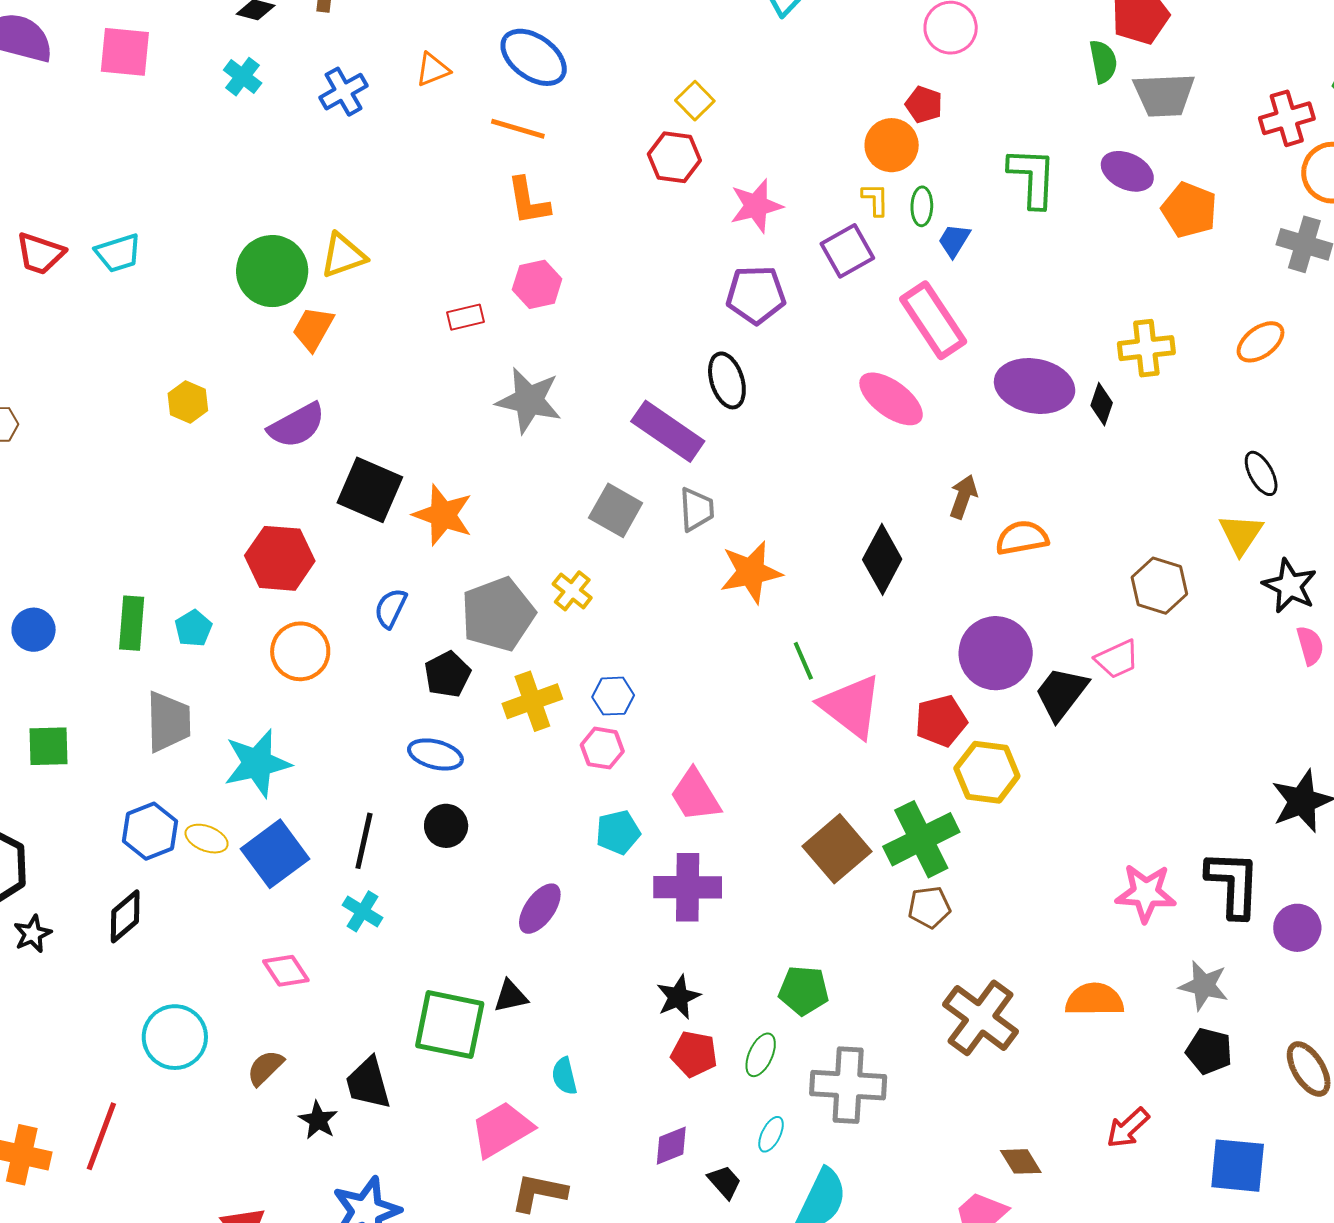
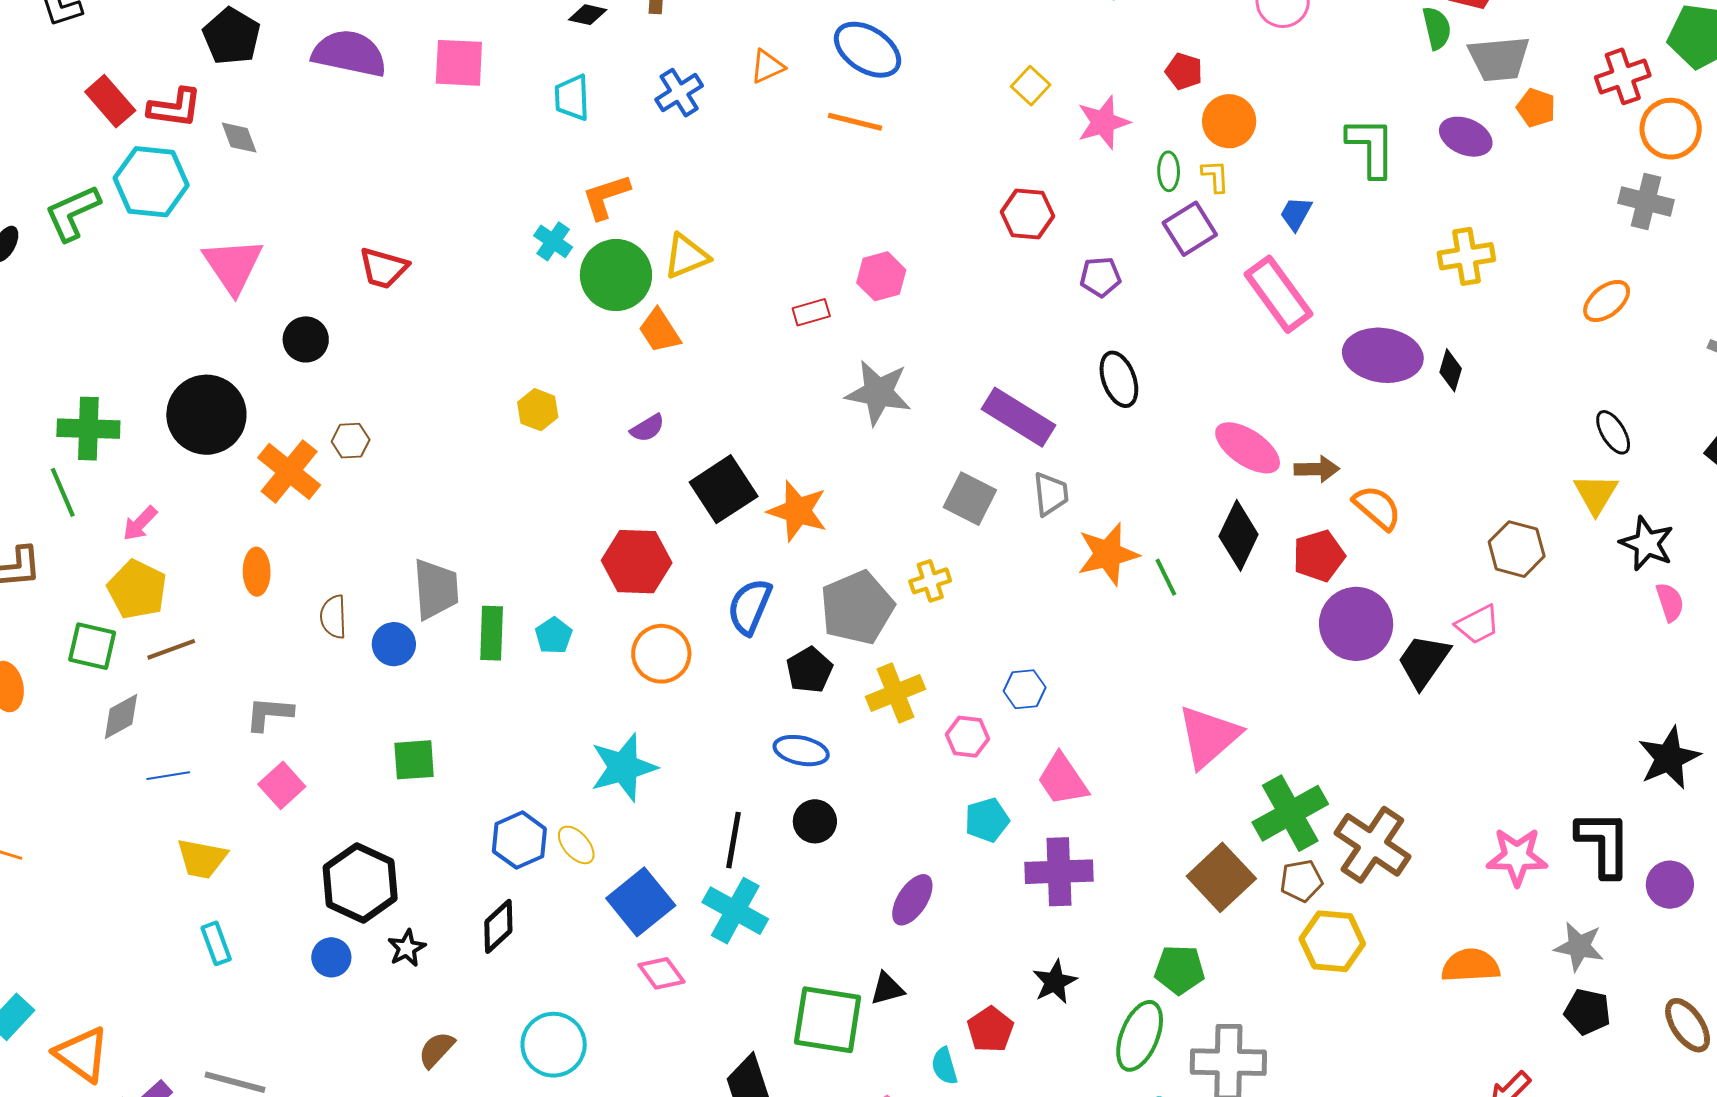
cyan cross: (243, 77) -> (553, 241), moved
red pentagon: (924, 105) -> (1184, 71), moved
red hexagon: (674, 157) -> (1027, 214), moved
orange L-shape: (528, 201) -> (606, 197), moved, turned 84
pink star: (756, 206) -> (1103, 122), moved
green ellipse: (922, 206) -> (1169, 171), moved
orange pentagon: (1189, 210) -> (1536, 108), moved, size x0.7
cyan trapezoid: (118, 253) -> (572, 98), moved, turned 108
purple pentagon: (756, 295) -> (1100, 277), size x0.7
orange trapezoid: (313, 329) -> (659, 331), turned -60
yellow cross: (1146, 348) -> (1466, 256), moved
black ellipse: (727, 380) -> (1119, 379), moved
pink ellipse: (891, 399) -> (1248, 448), moved
purple semicircle: (297, 425) -> (647, 428), size x0.6
black square: (370, 490) -> (724, 489), turned 36
brown arrow: (963, 497) -> (1317, 469), turned 72
orange semicircle: (1022, 538) -> (1377, 507), turned 54
yellow cross: (572, 591) -> (930, 581), turned 36
blue semicircle: (391, 608) -> (750, 607), size x1.4
green line: (803, 661) -> (1166, 577), moved
blue hexagon: (613, 696) -> (1025, 689), moved
pink triangle: (851, 706) -> (1209, 736), moved, turned 44
red pentagon: (941, 721) -> (1319, 556), moved
gray trapezoid: (168, 722) -> (436, 589), moved
yellow hexagon: (987, 772) -> (1332, 941), moved
yellow ellipse: (207, 839) -> (576, 845), turned 30
brown square: (837, 849) -> (1221, 877), moved
blue square: (275, 854) -> (641, 902), moved
cyan cross: (362, 911) -> (735, 911), size x1.6
brown cross: (981, 1018) -> (1372, 845), moved
red pentagon: (694, 1054) -> (990, 1030), moved, turned 30
green ellipse: (761, 1055) -> (1140, 1036), size x1.6
brown semicircle: (265, 1068) -> (436, 1050), moved

